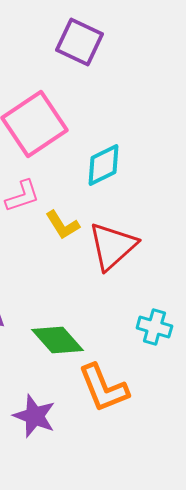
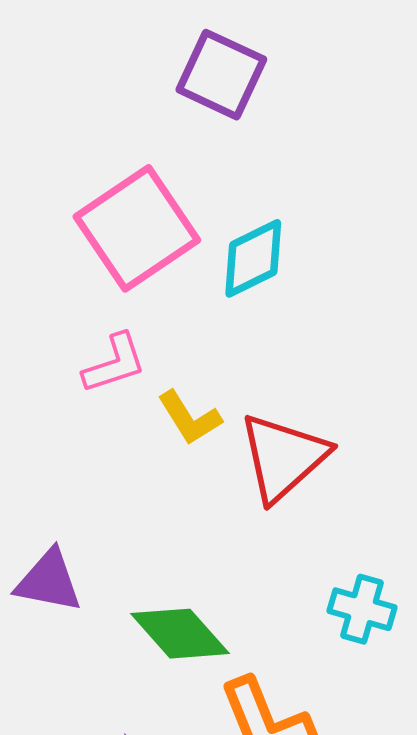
cyan diamond: (103, 165) -> (253, 258), moved

